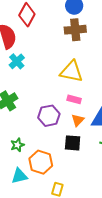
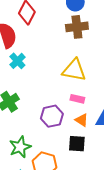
orange triangle: (78, 120) -> (82, 120), turned -40
green star: (17, 145) -> (20, 147), size x1.5

